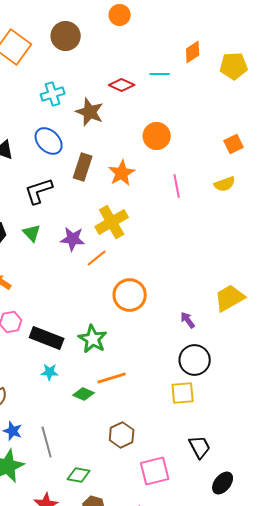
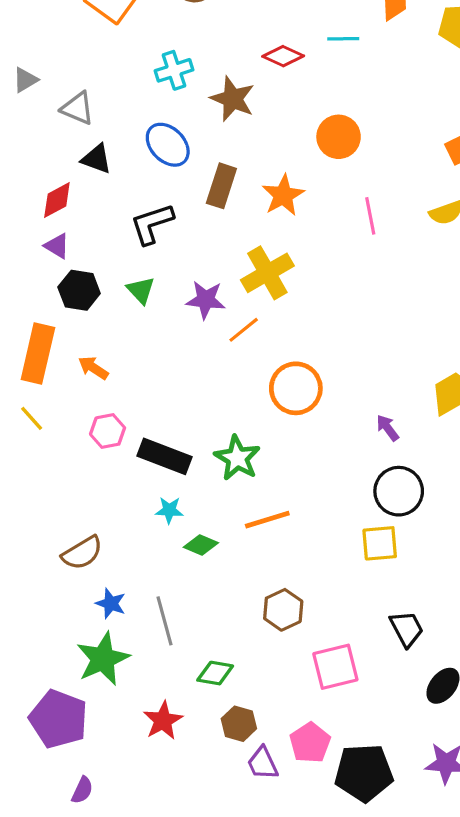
green diamond: (84, 394) -> (201, 545), moved

